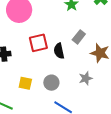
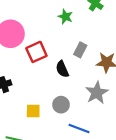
red square: (38, 43) -> (36, 52), moved
gray star: (86, 78) -> (97, 93), size x1.5

